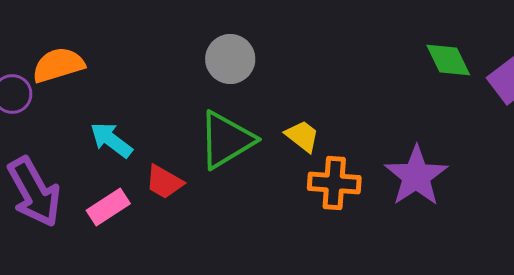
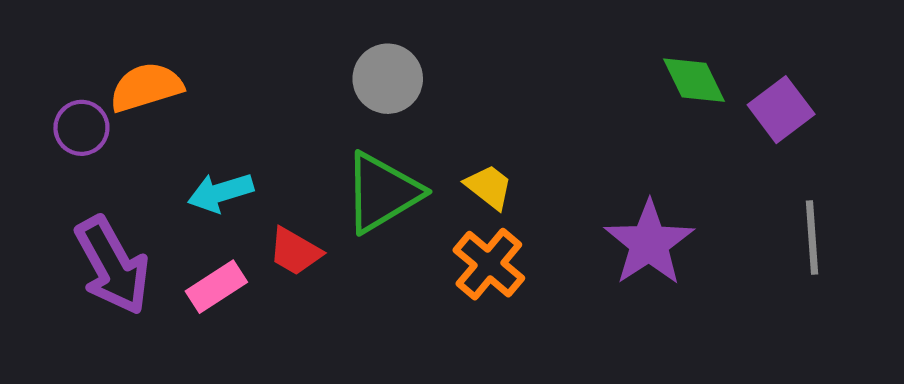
cyan arrow: (111, 140) -> (221, 192), turned -54
orange cross: (334, 183) -> (489, 264), moved, turned 36

